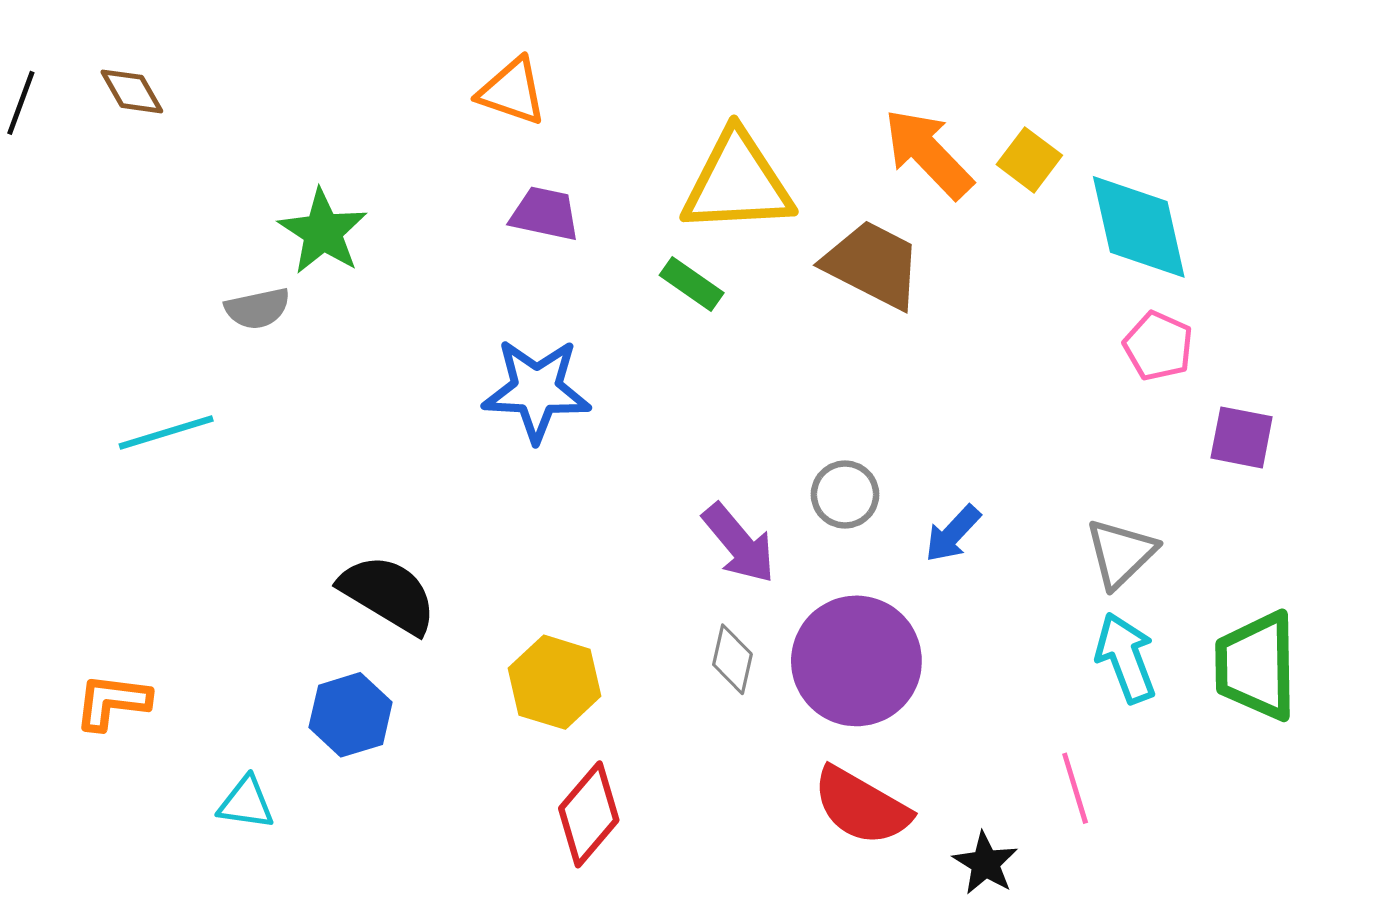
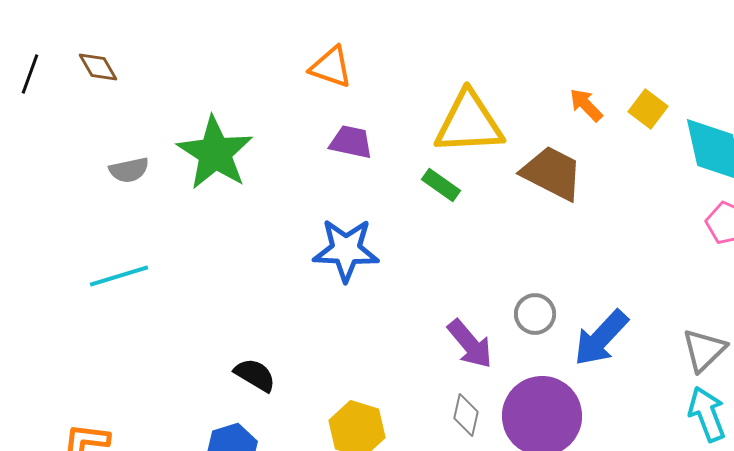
orange arrow: (928, 153) -> (586, 105), size x0.6
green star: (323, 232) -> (215, 153), size x1.4
gray semicircle: (258, 308) -> (129, 170), moved
blue arrow: (953, 534) -> (601, 338), size x1.6
black semicircle: (388, 594) -> (255, 375), size x0.7

